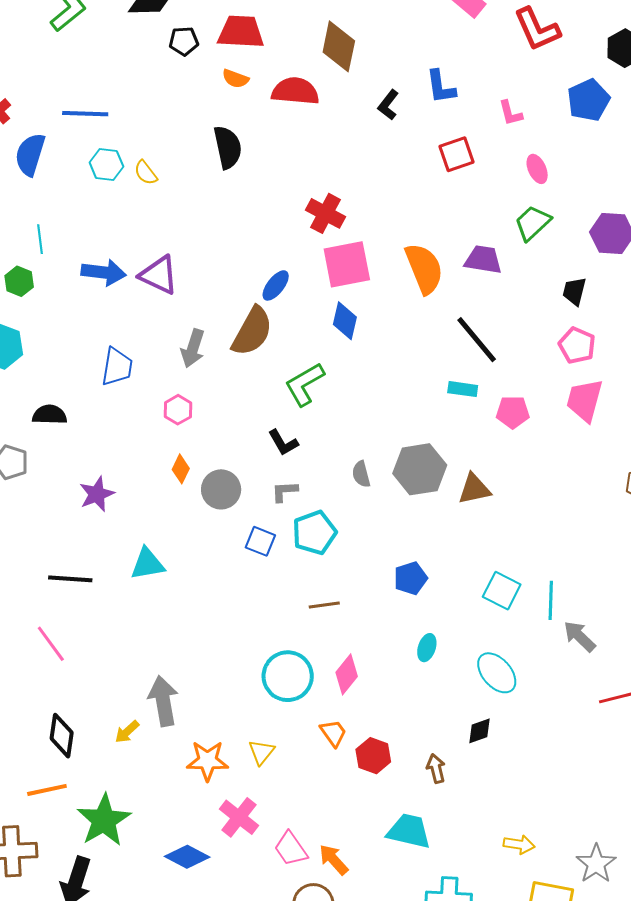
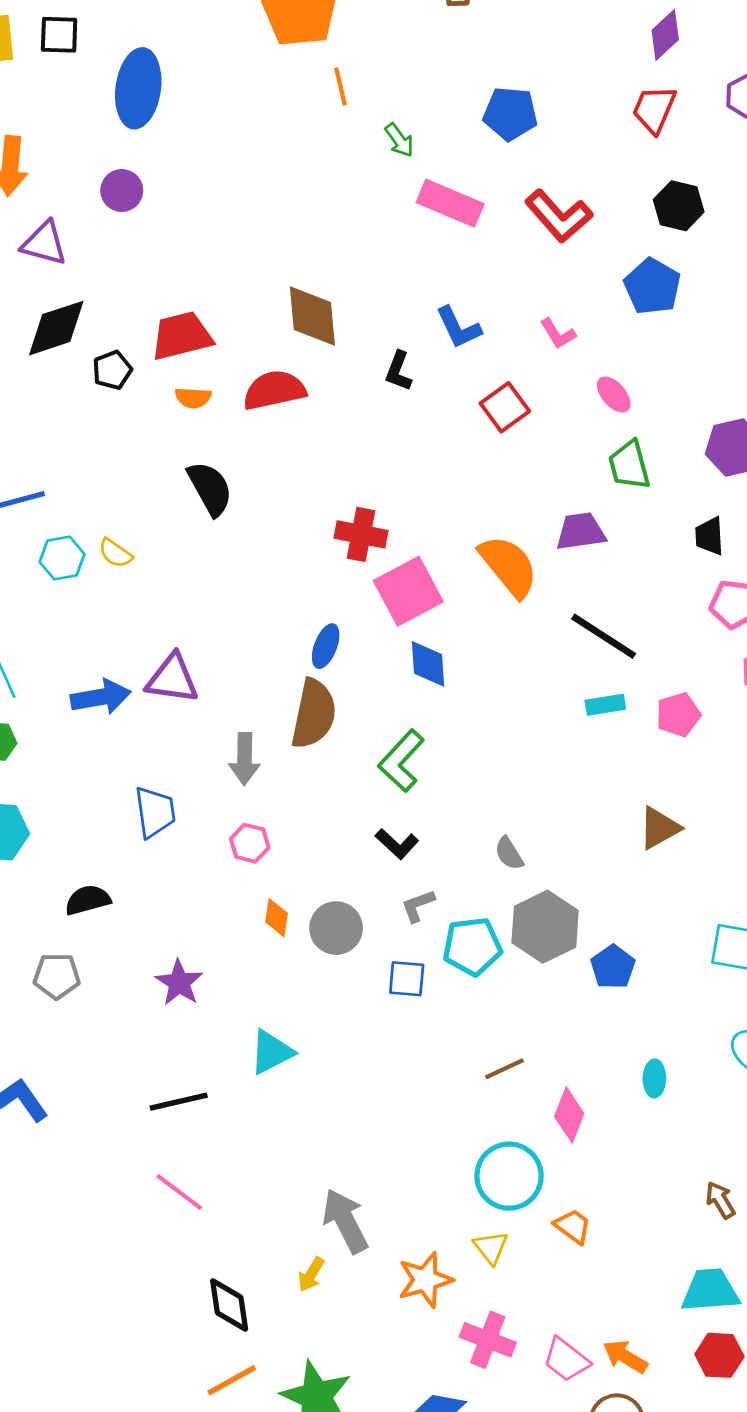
green trapezoid: (533, 223) -> (629, 465), turned -45
gray hexagon: (420, 469) -> (545, 927), moved
cyan pentagon: (314, 533) -> (472, 946), turned 30
brown line: (324, 605) -> (505, 1069), moved
cyan ellipse: (427, 648) -> (654, 1078), moved
cyan circle: (288, 676) -> (509, 1176), moved
orange trapezoid: (333, 733) -> (573, 1226), moved
red hexagon: (373, 756) -> (719, 1355), moved

